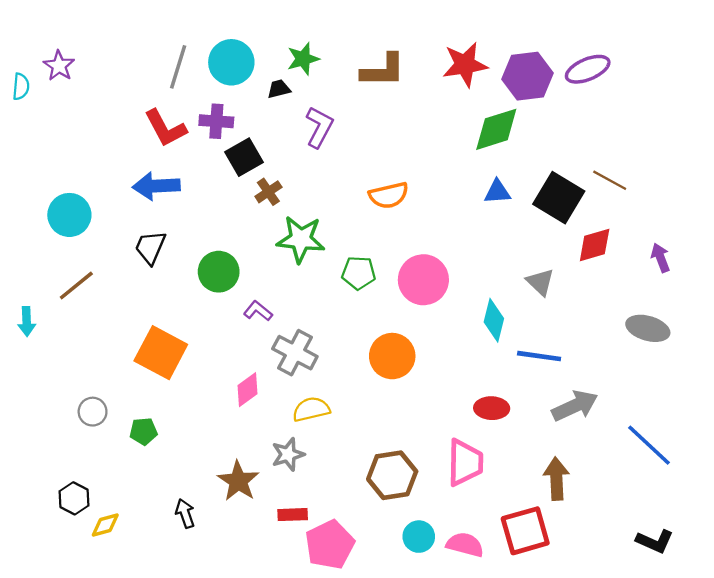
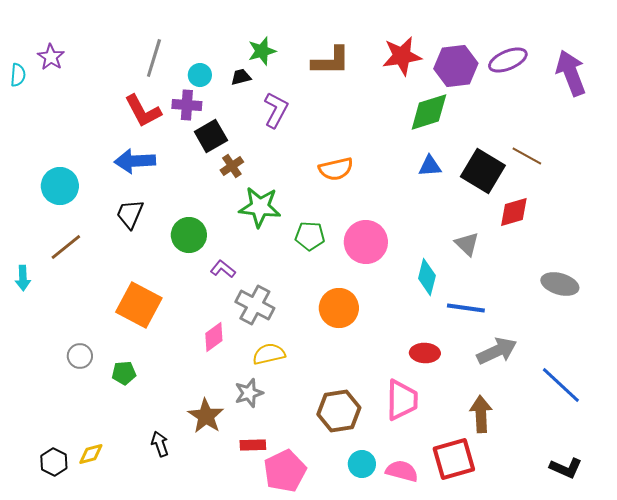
cyan circle: (231, 62) -> (200, 75), moved, size x0.6
purple arrow: (661, 258) -> (571, 73), moved, size x1.8
black hexagon: (74, 498) -> (54, 462), moved

